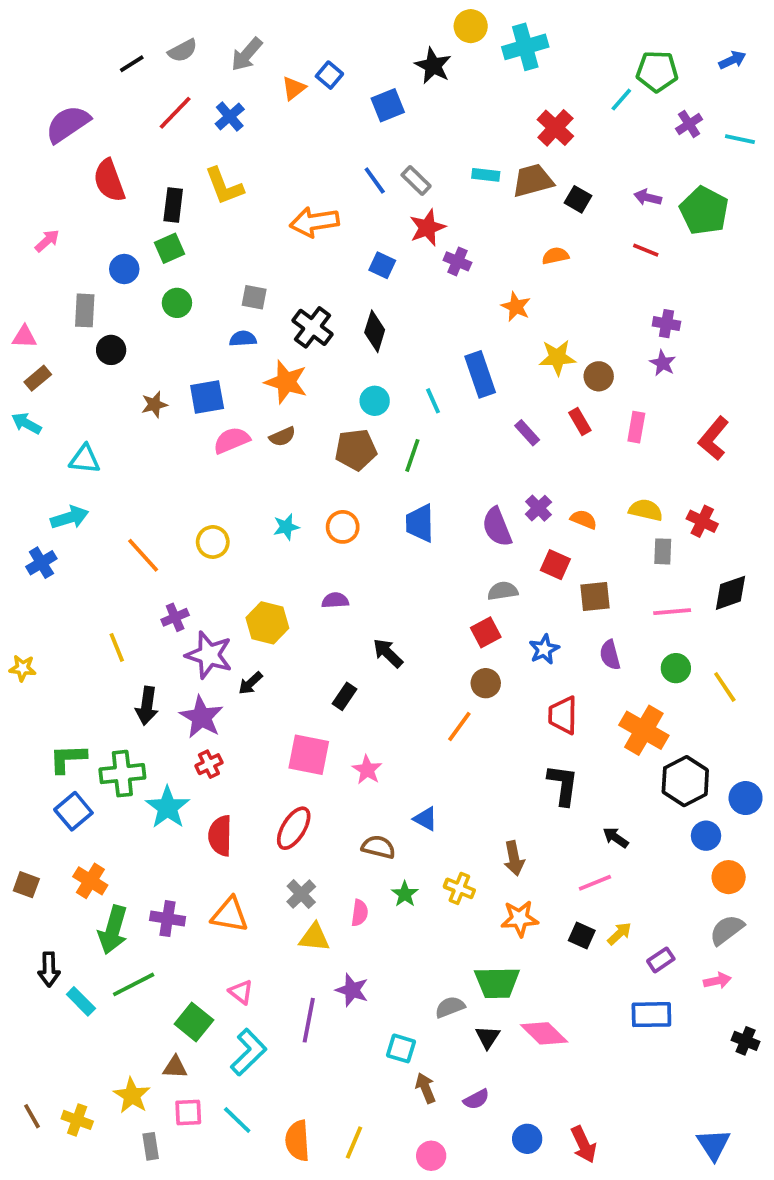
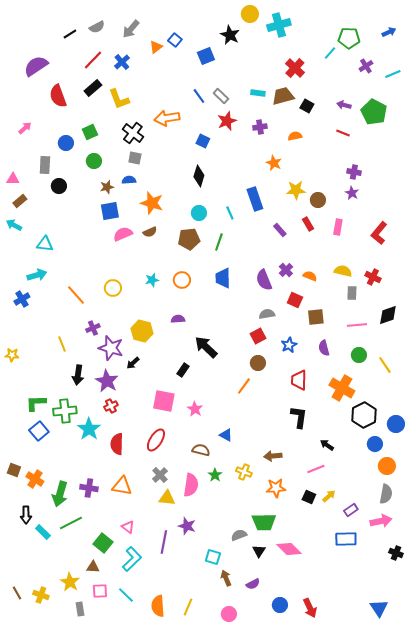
cyan line: (740, 139) -> (393, 74), turned -35
black rectangle: (173, 205) -> (93, 88), moved, turned 42
purple cross: (457, 261) -> (260, 127), moved, turned -32
black cross: (313, 327) -> (133, 133), moved
brown star: (154, 405) -> (107, 187), moved
black arrow: (388, 653) -> (206, 347), size x1.4
brown arrow: (514, 858) -> (273, 456), turned 96
orange cross: (90, 881) -> (35, 479), moved
pink semicircle: (360, 913) -> (191, 485), size x1.6
gray semicircle: (727, 930) -> (386, 494), turned 138
pink arrow: (717, 981) -> (381, 521), size x1.5

